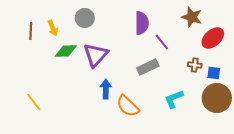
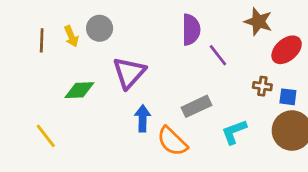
gray circle: (85, 18) -> (100, 28), moved
green diamond: (66, 51) -> (79, 90), moved
gray rectangle: (148, 67) -> (196, 106), moved

